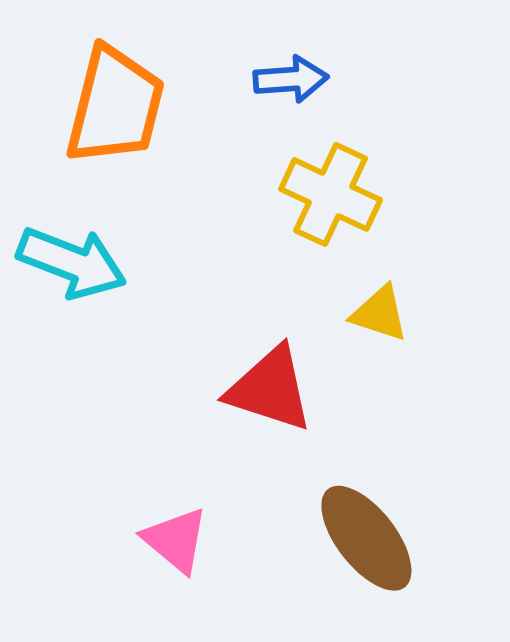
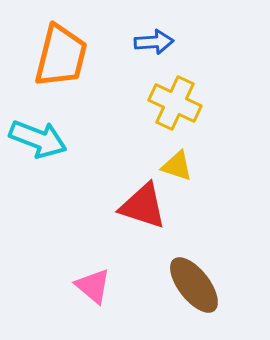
yellow triangle: (380, 313) -> (177, 166), moved

